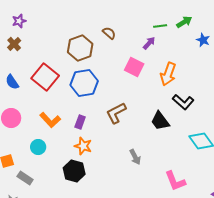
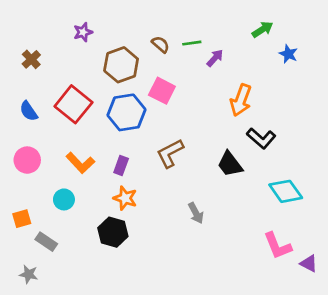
purple star: (19, 21) -> (83, 32), moved
green line: (160, 26) -> (192, 43), moved
pink square: (134, 67) -> (162, 91), moved
pink L-shape: (175, 181) -> (278, 246), moved

